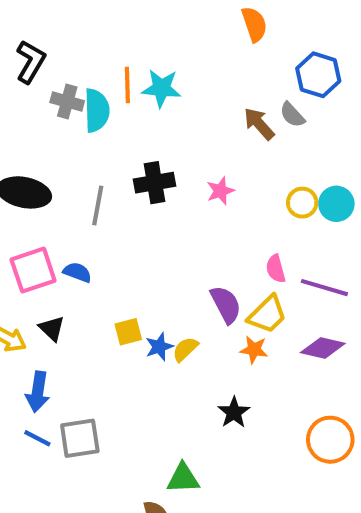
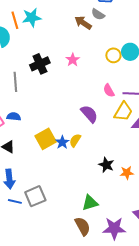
yellow trapezoid: (267, 314) -> (123, 112), moved
yellow square: (128, 332) -> (46, 139), size x1.5
orange star: (254, 350) -> (127, 173), moved

